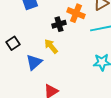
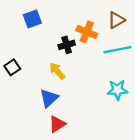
blue triangle: (34, 62) -> (49, 98), moved

